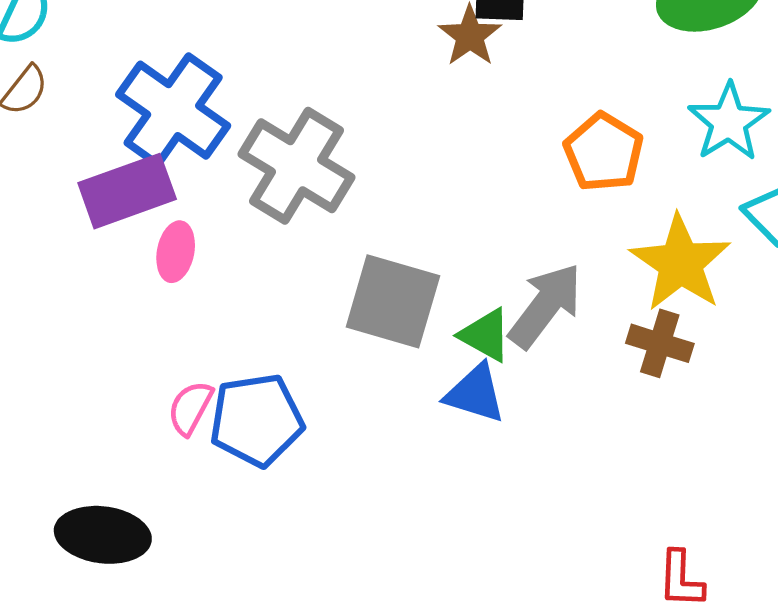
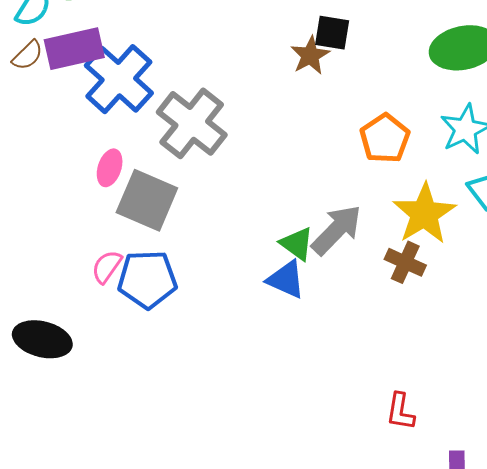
purple rectangle: (127, 191) -> (74, 49), moved
gray square: (393, 301) -> (147, 200), moved

